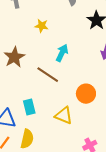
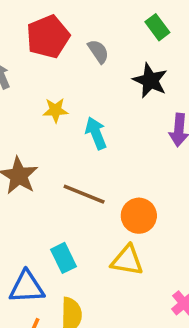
cyan arrow: (62, 53) -> (96, 133), moved, turned -36
orange circle: (86, 94) -> (139, 216), moved

